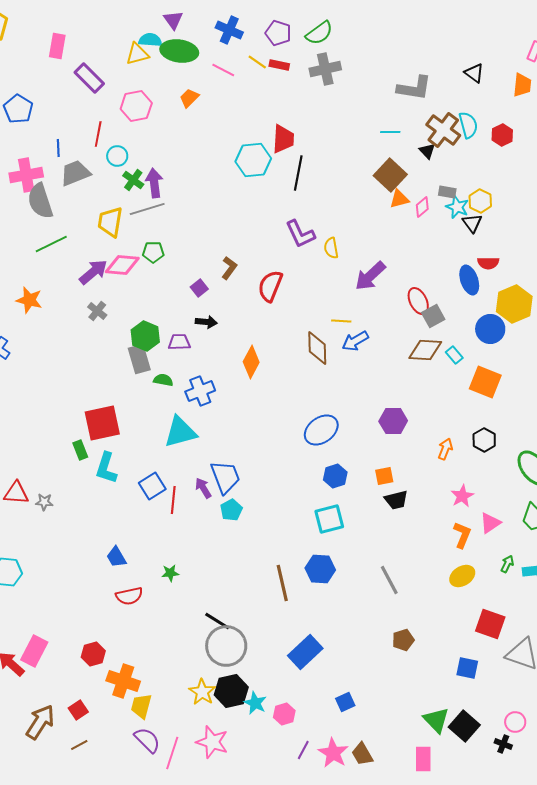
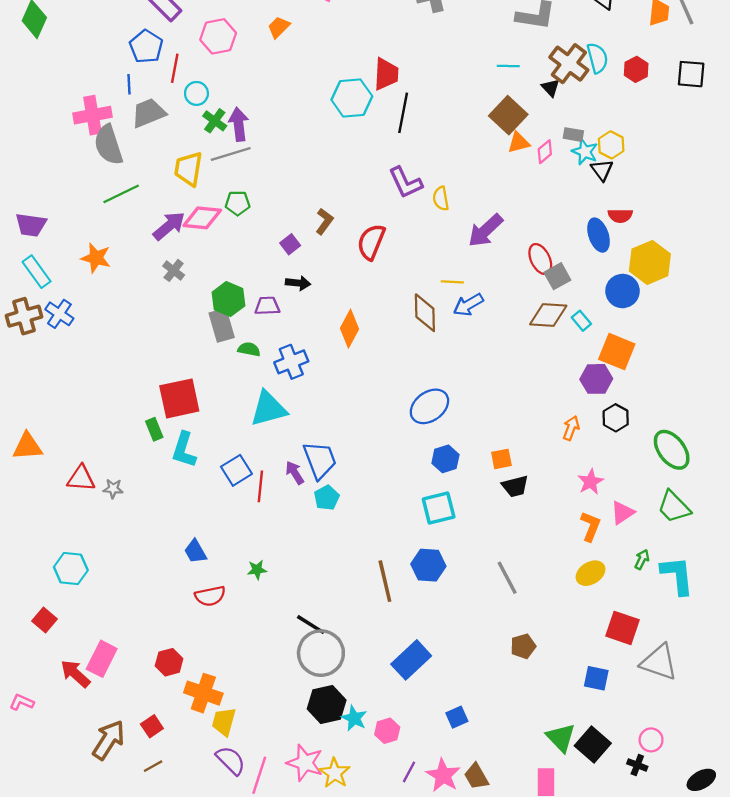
blue pentagon: (18, 109) -> (146, 47), moved
purple hexagon: (393, 421) -> (596, 379), moved
yellow star: (202, 692) -> (335, 773), moved

